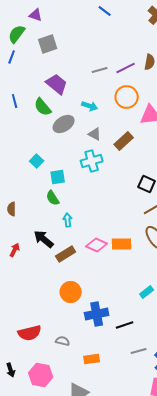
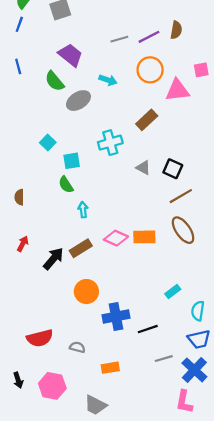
blue line: (15, 101) -> (18, 66), moved
gray triangle: (95, 134) -> (143, 168), moved
black arrow: (44, 239) -> (53, 259), moved, turned 90

